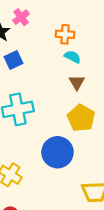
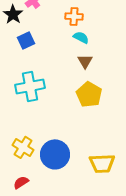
blue circle: (58, 152) -> (55, 154), moved

